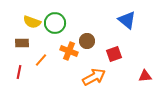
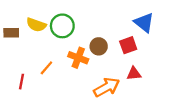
brown rectangle: (22, 43) -> (11, 33), moved
red square: (114, 54) -> (128, 45), moved
red triangle: (145, 76) -> (134, 74), moved

